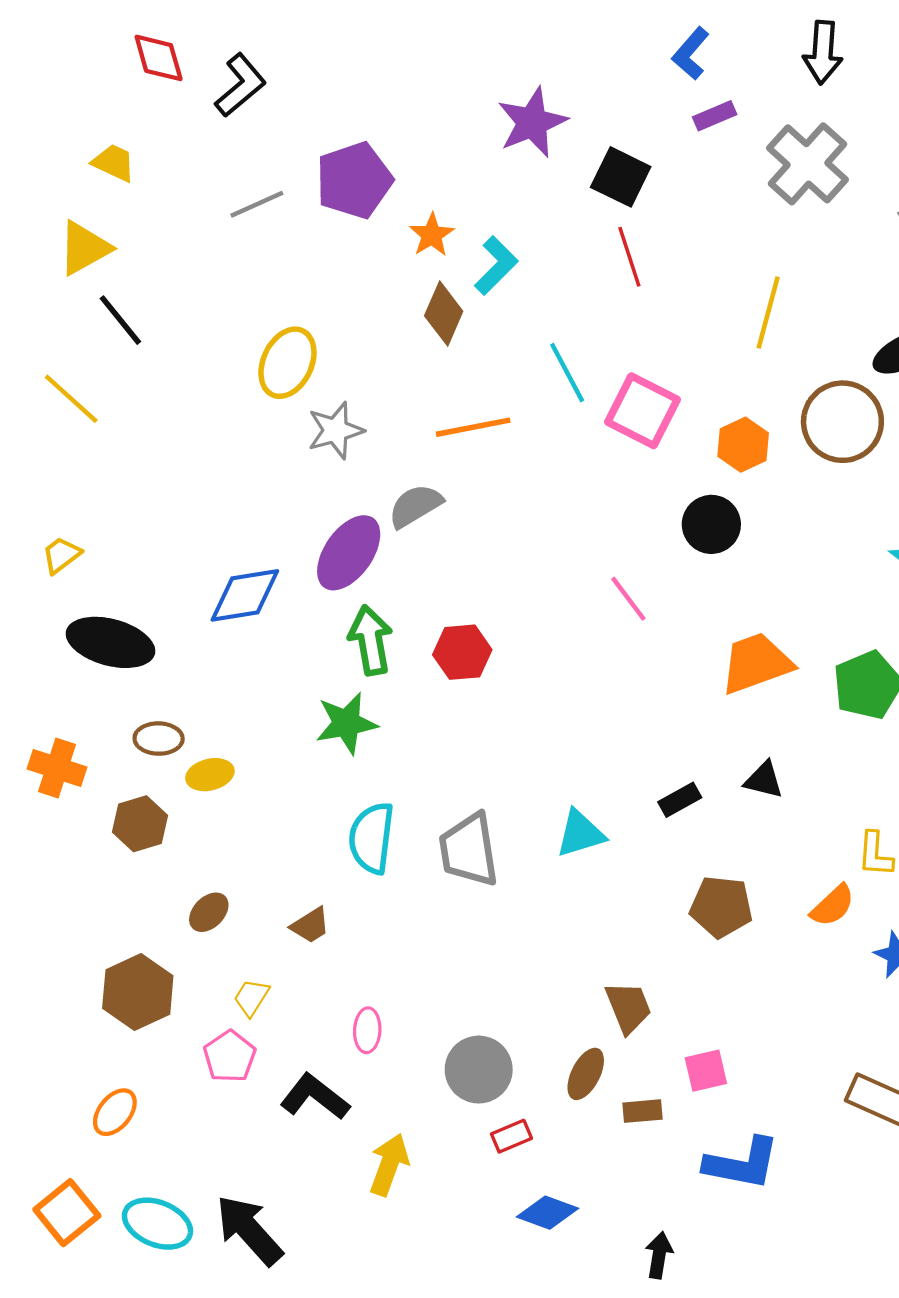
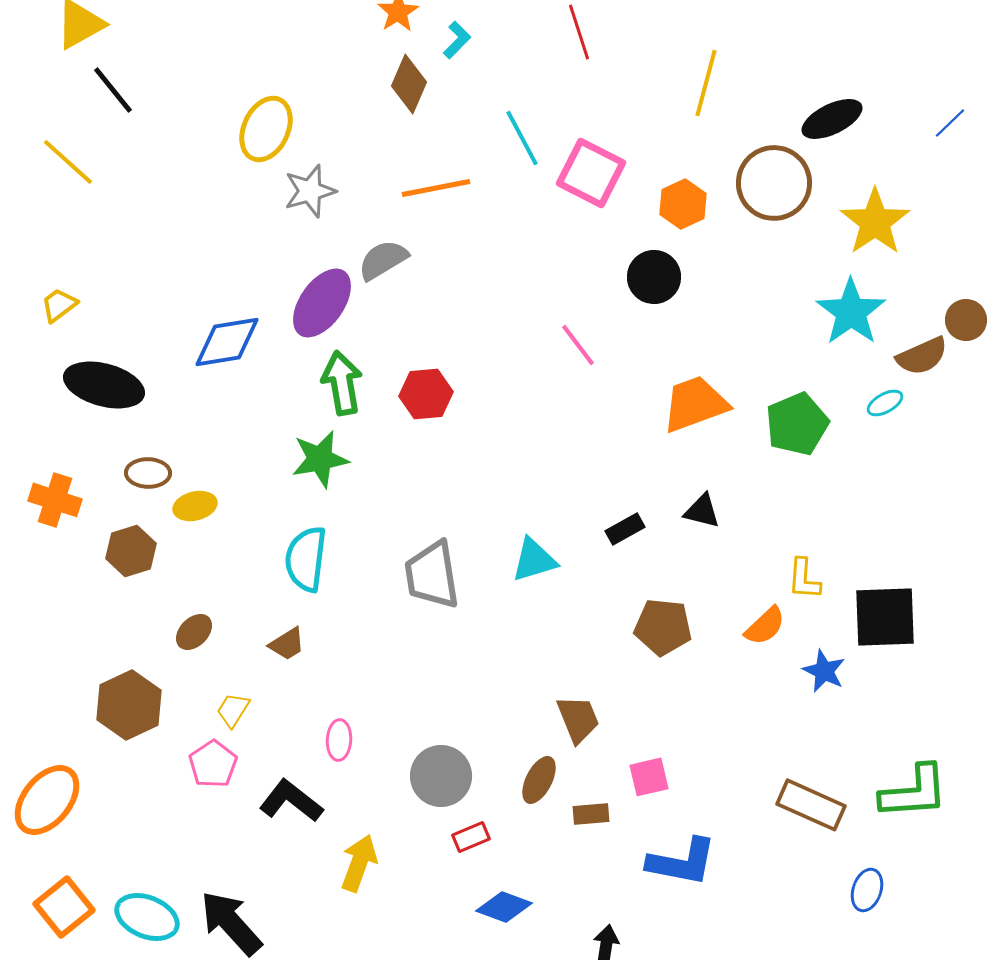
cyan L-shape: (496, 265) -> (457, 40), size x0.7
cyan semicircle: (372, 838) -> (306, 559), moved
orange ellipse: (115, 1112) -> (47, 800), moved, size x1.6

